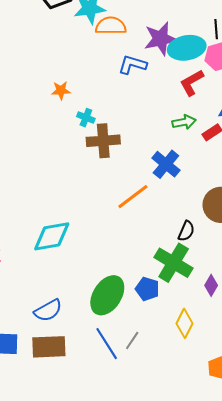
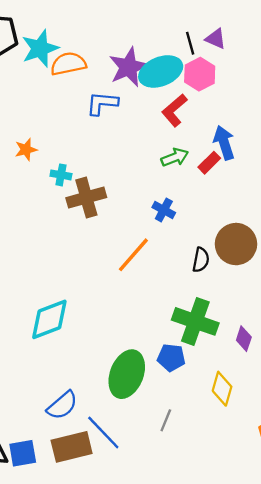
blue cross: (166, 164) -> (164, 210), size x0.7
black semicircle: (186, 231) -> (201, 260), moved
blue line: (107, 344) -> (103, 433), moved

